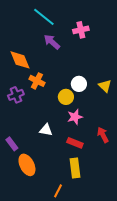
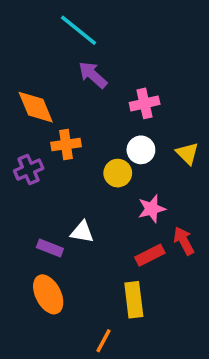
pink cross: (81, 30) -> (145, 103), moved
orange cross: (37, 81) -> (66, 145), turned -35
pink star: (75, 117) -> (152, 209), moved
red rectangle: (75, 143) -> (150, 255), moved, turned -49
purple rectangle: (12, 144) -> (50, 248), moved, turned -32

